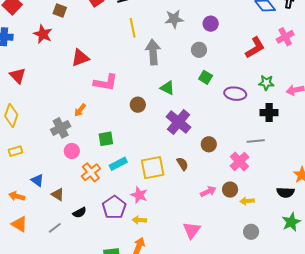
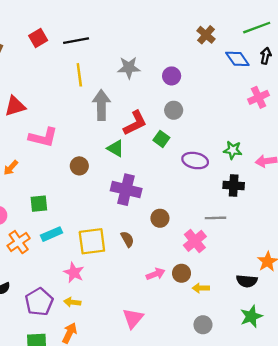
red L-shape: (255, 48) -> (135, 123), moved
gray circle: (199, 50) -> (174, 110), moved
purple cross: (179, 122) -> (126, 190), turned -30
purple pentagon: (114, 207) -> (39, 302), moved

